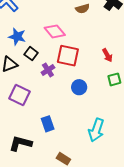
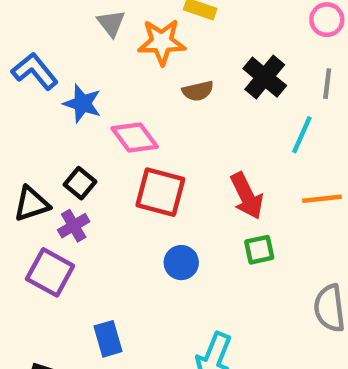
blue star: (17, 37) -> (82, 104), moved
red arrow: (107, 55) -> (247, 196), size x1.5
purple cross: (48, 70) -> (74, 226), moved

